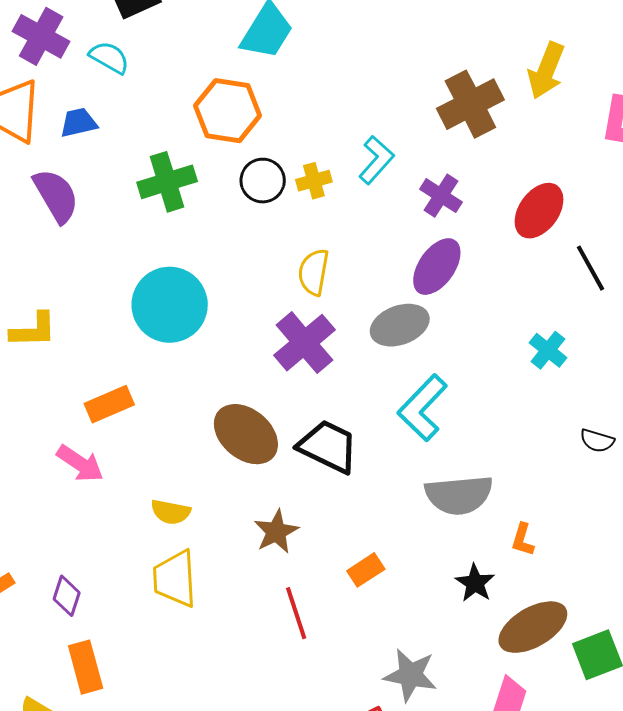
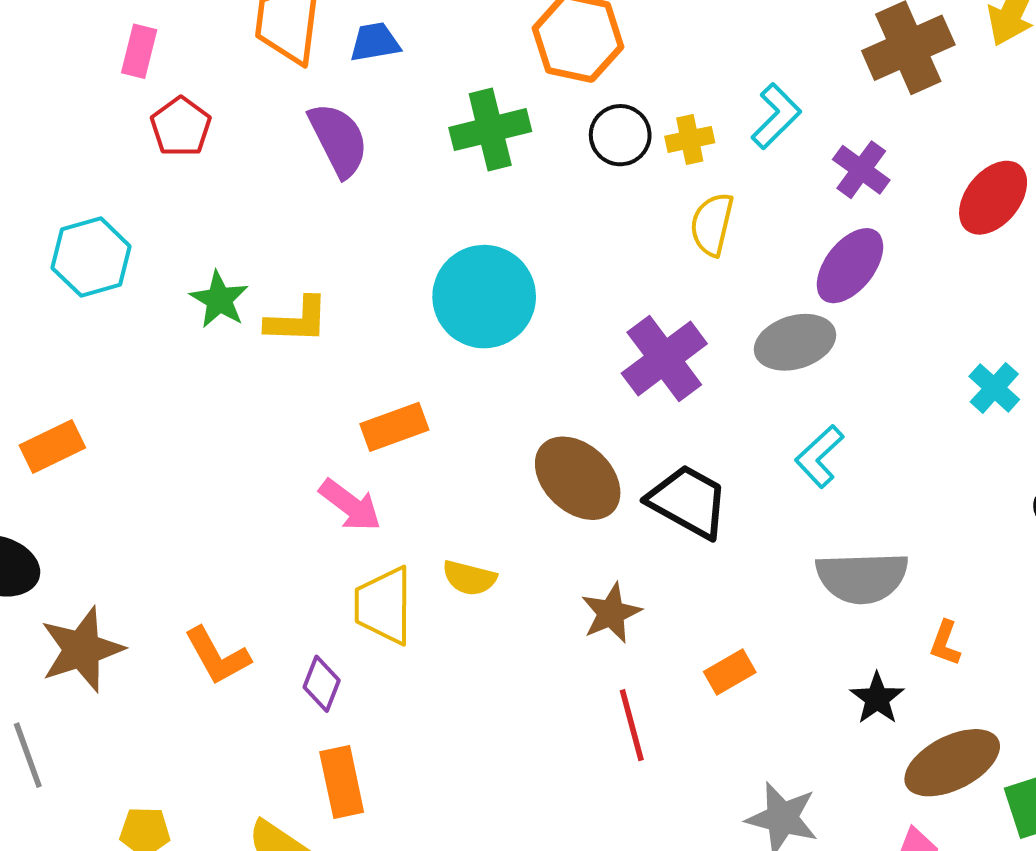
yellow semicircle: (314, 272) -> (712, 224), moved
cyan L-shape: (422, 408) -> (819, 456), size x0.7
yellow trapezoid: (175, 579) -> (384, 606), moved

